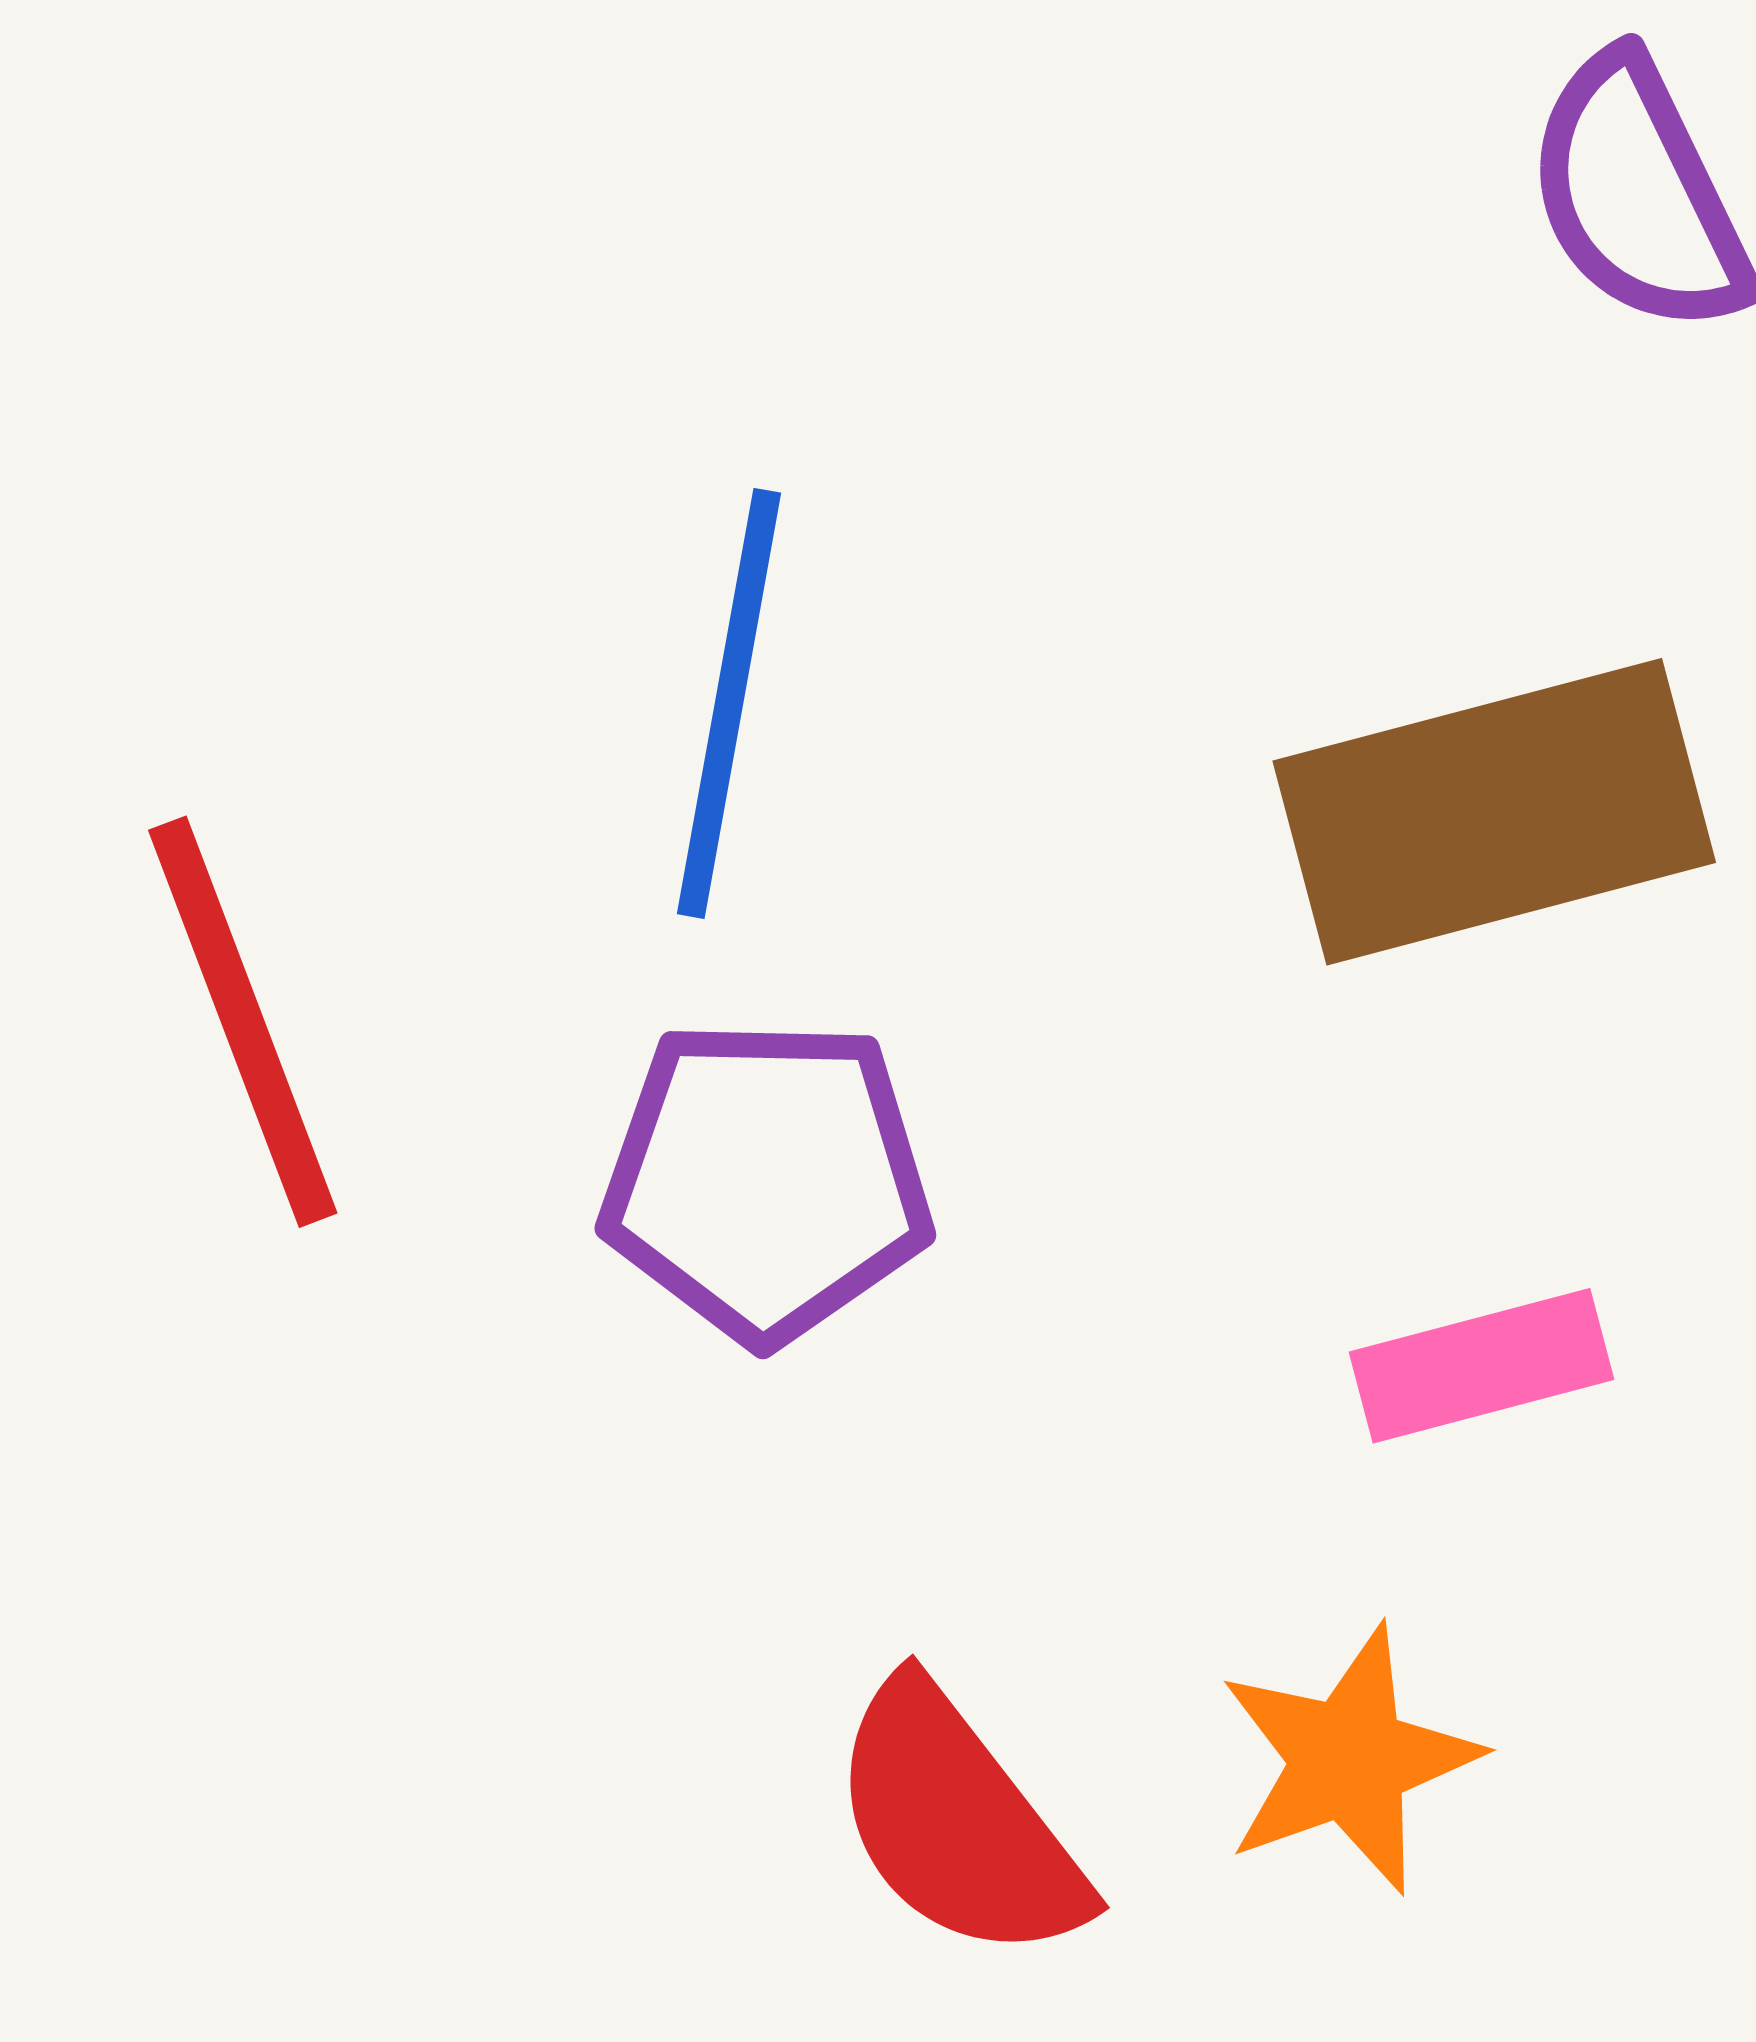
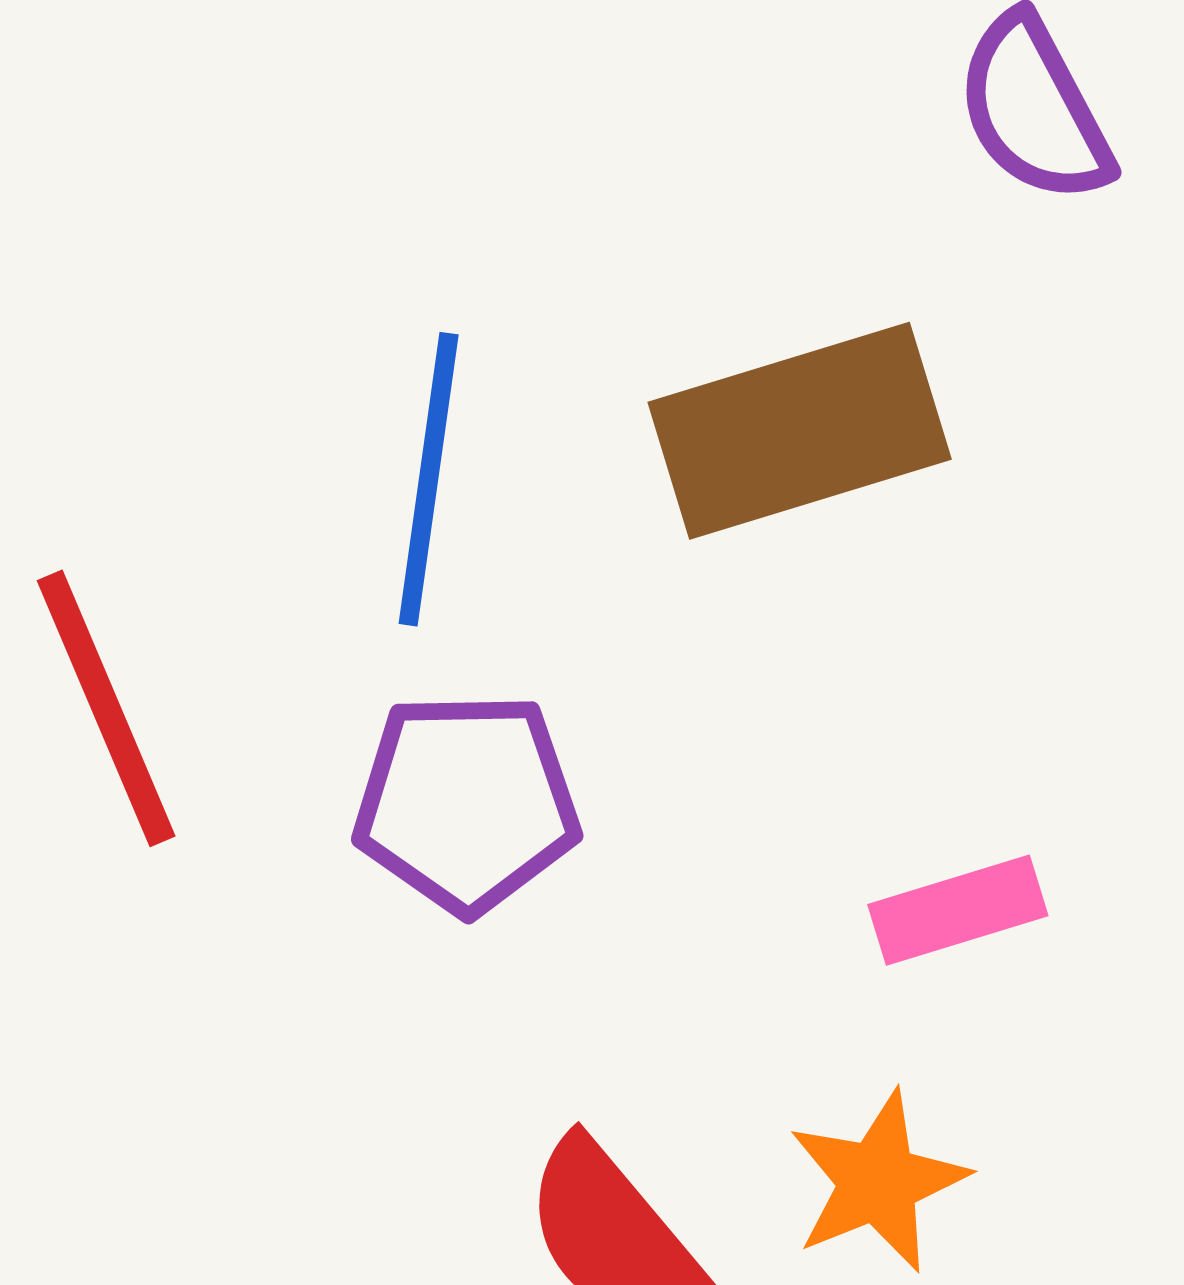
brown rectangle: (1494, 812) -> (800, 431), moved

